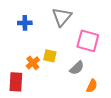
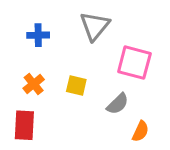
orange cross: (33, 63) -> (34, 84), moved

